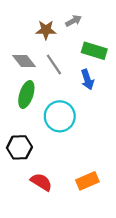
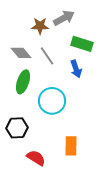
gray arrow: (74, 21) -> (64, 18), size x1.5
orange rectangle: (87, 181) -> (71, 146), moved, turned -66

